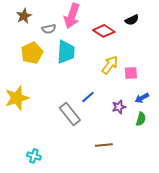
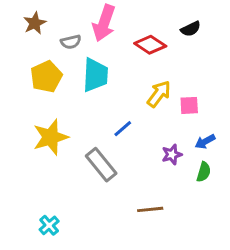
blue line: (88, 97) -> (123, 129), moved
yellow star: (17, 98) -> (51, 137), moved
cyan cross: (34, 156) -> (49, 225), turned 32

